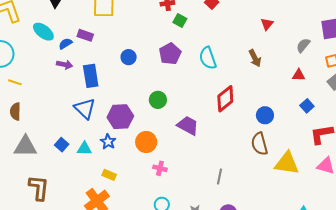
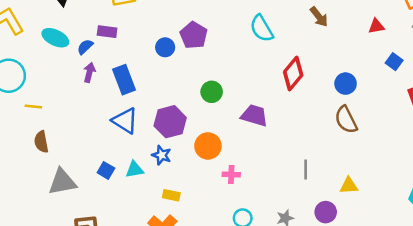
purple pentagon: (170, 54) -> (194, 35), moved
purple arrow: (65, 65) -> (89, 72), turned -77
yellow triangle: (287, 163) -> (349, 186), moved, size x0.6

